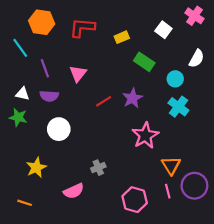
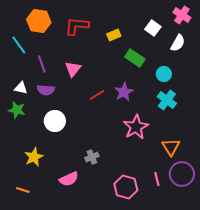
white semicircle: (197, 59) -> (178, 43), moved
orange triangle: (171, 165) -> (171, 147), moved

